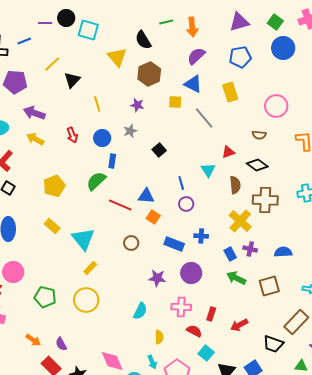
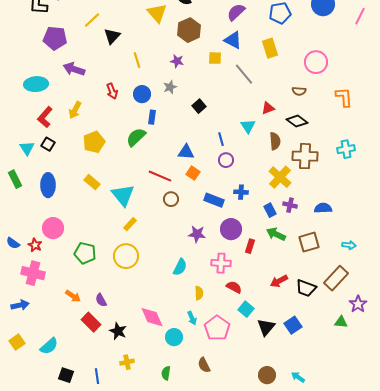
yellow arrow: (35, 139) -> (75, 110), moved, turned -90
red line: (120, 205) -> (160, 176), moved
red rectangle: (211, 314) -> (250, 246), moved
black trapezoid: (273, 344) -> (306, 288), moved

